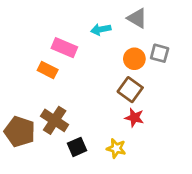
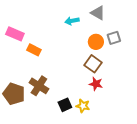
pink rectangle: (64, 48) -> (15, 34), moved
gray square: (160, 53) -> (114, 38), turned -32
black square: (77, 147) -> (65, 105), moved

